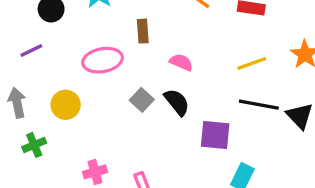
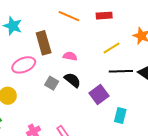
brown rectangle: (143, 31) -> (44, 43), size x1.6
purple square: (215, 135) -> (99, 94), turned -30

